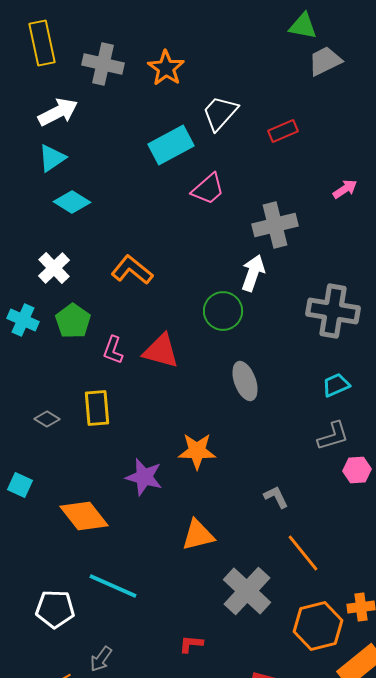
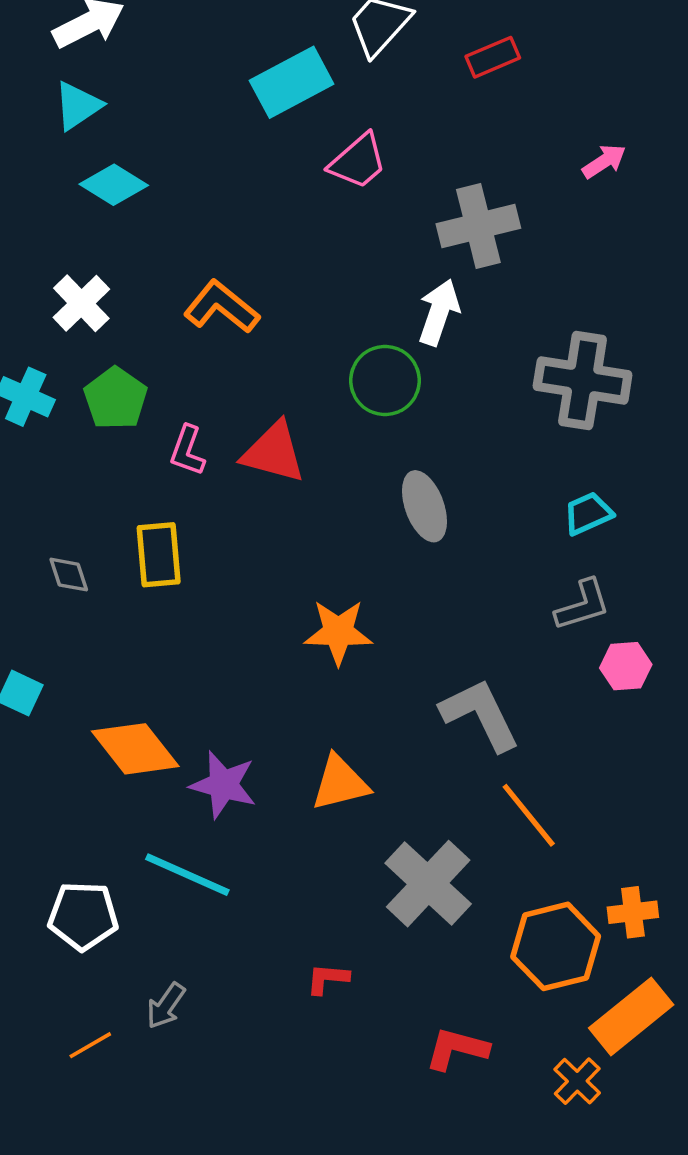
gray diamond: (47, 419) -> (69, 575), turned 40
purple star: (144, 477) -> (223, 785), moved
gray L-shape: (276, 497) -> (480, 715), size x1.8

